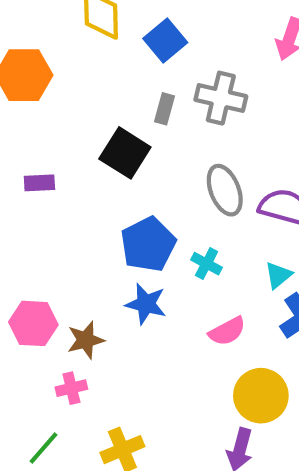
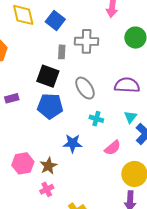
gray ellipse: (225, 190) -> (85, 88), moved
blue pentagon: (148, 244) -> (50, 106), moved, turned -30

